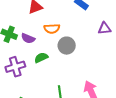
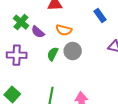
green semicircle: (41, 58) -> (53, 54), moved, turned -56

